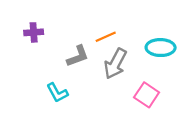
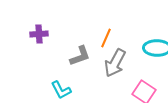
orange line: (106, 37) -> (106, 38), turned -42

